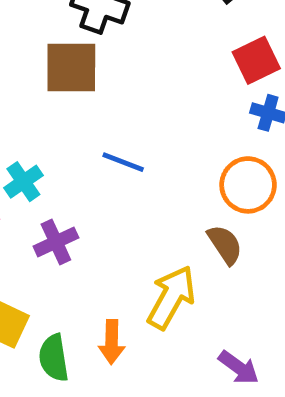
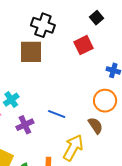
red square: (256, 60) -> (84, 45), moved
blue line: (123, 162) -> (57, 114), moved

